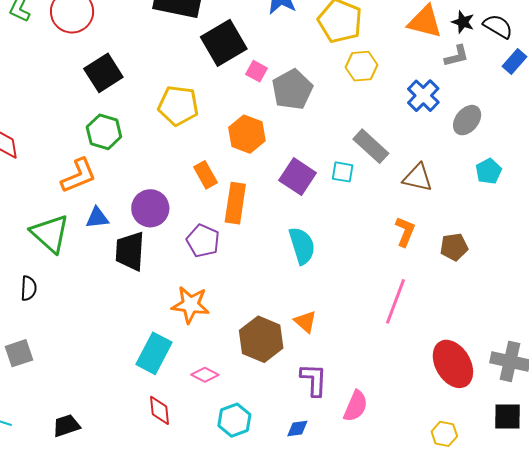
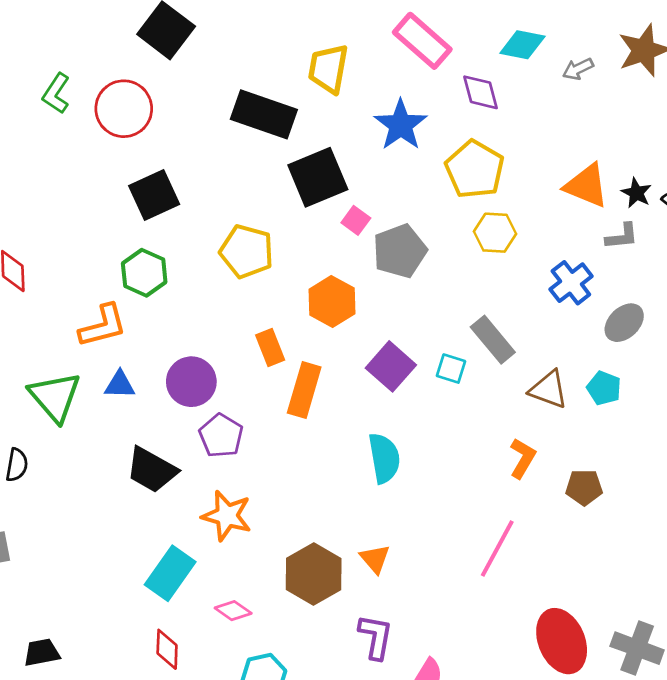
cyan pentagon: (489, 171) -> (604, 388), moved, turned -30
purple pentagon: (203, 241) -> (221, 436), moved
black trapezoid: (130, 251) -> (152, 470), moved, turned -72

